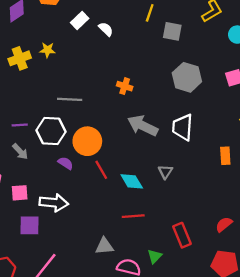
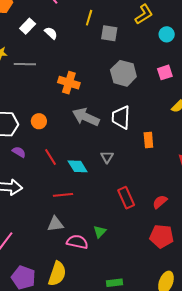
orange cross: (125, 86) -> (69, 83), size x1.5
gray line: (70, 99) -> (25, 64), moved
orange circle: (87, 141) -> (39, 121), moved, size x0.6
orange rectangle: (225, 156) -> (148, 140), moved
red line: (133, 216) -> (63, 195), moved
red rectangle: (182, 235) -> (126, 198), moved

